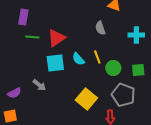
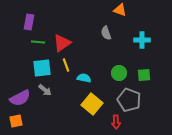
yellow line: (97, 57) -> (66, 65), moved
cyan semicircle: (78, 59) -> (84, 78), moved, turned 144
cyan square: (55, 63) -> (42, 68), moved
purple semicircle: (14, 93) -> (20, 98), size x1.5

